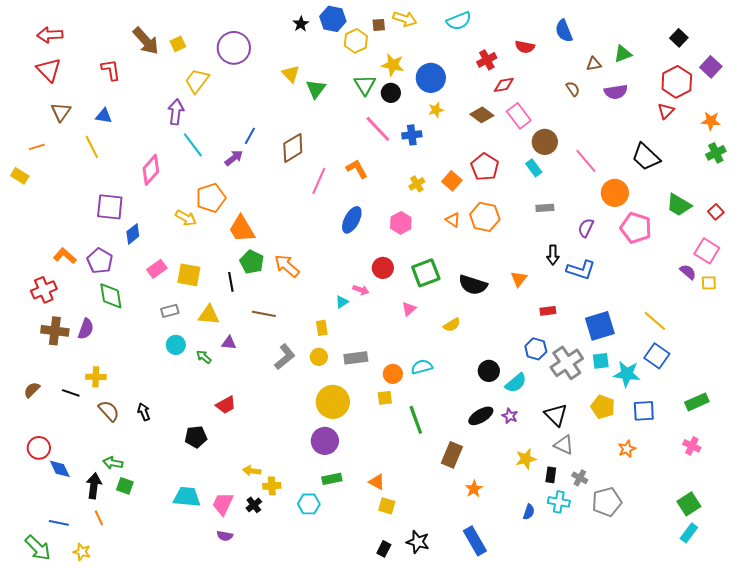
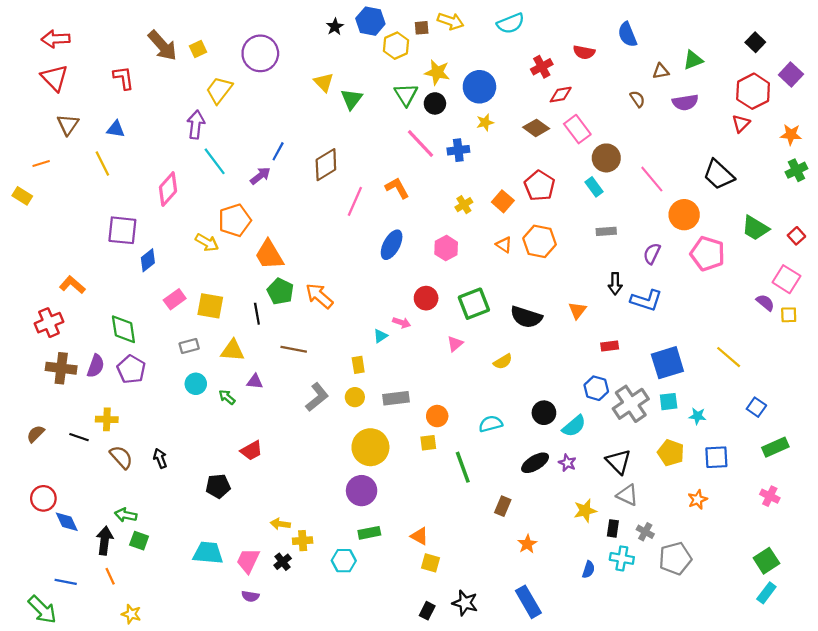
purple pentagon: (100, 261) -> (131, 369), moved
blue square: (657, 356) -> (756, 407), moved, size x0.7
cyan semicircle: (422, 367) -> (491, 424), moved
cyan star: (627, 374) -> (697, 416), size x0.6
brown rectangle: (452, 455) -> (503, 506), size x0.7
yellow star: (82, 552) -> (131, 614), moved

